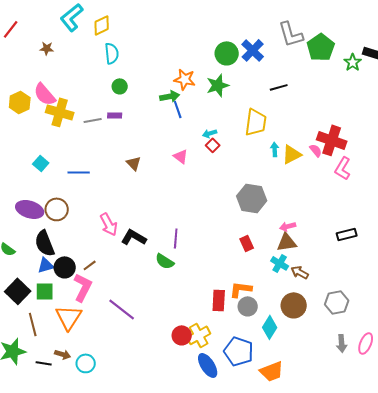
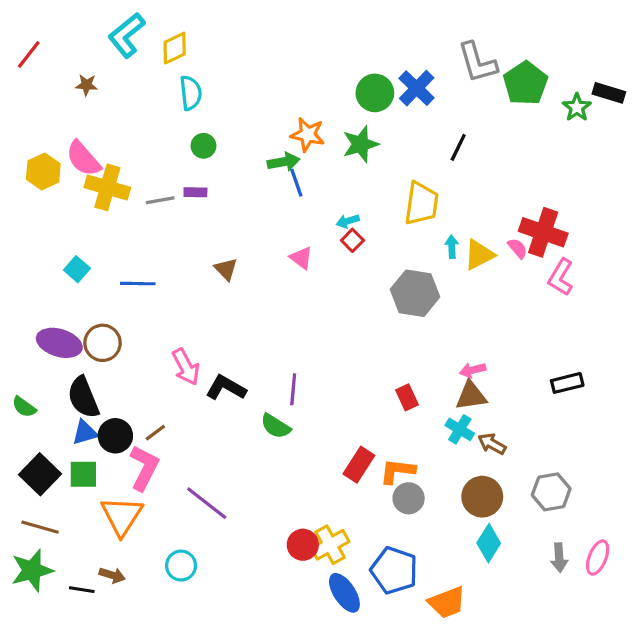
black line: (279, 87) -> (458, 147), turned -48
gray hexagon: (252, 198) -> (415, 293), moved
red rectangle: (219, 300) -> (359, 465), moved, turned 30
brown line: (33, 324) -> (40, 527), moved, turned -60
cyan diamond: (270, 327) -> (489, 543), moved
cyan circle: (86, 363) -> (181, 566), moved

